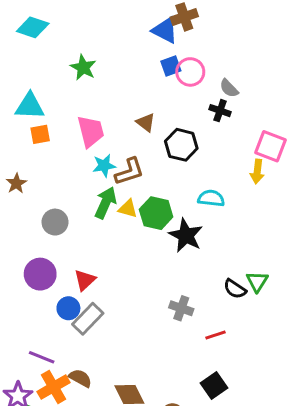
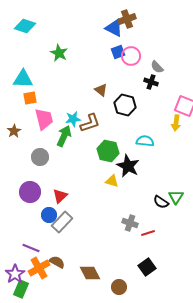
pink trapezoid: (91, 131) -> (44, 119), moved
green arrow: (106, 203) -> (64, 136), moved
yellow triangle: (128, 209) -> (112, 181), moved
gray cross: (181, 308) -> (130, 223), moved

